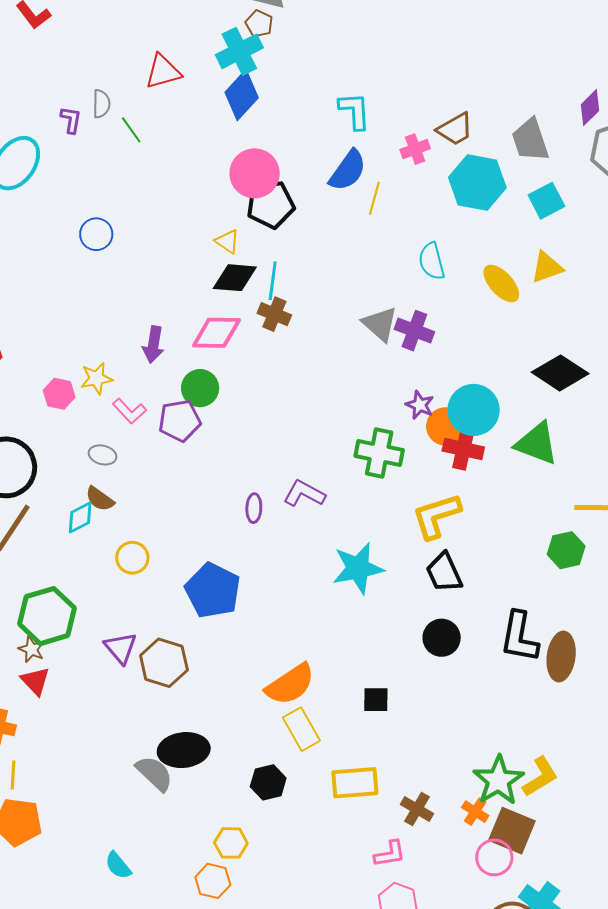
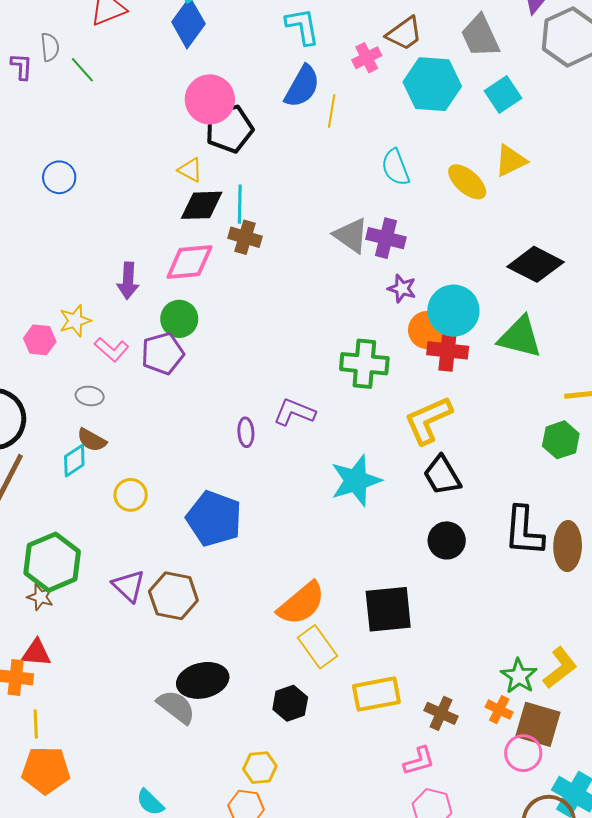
purple star: (420, 405) -> (402, 288), moved
red triangle: (35, 681) -> (36, 653), moved, turned -36
black square: (376, 700) -> (388, 609), size x1.8
green star: (498, 780) -> (519, 676), size x0.7

